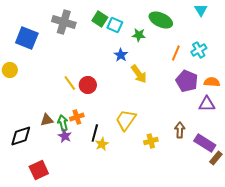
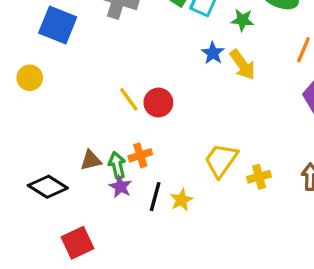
yellow arrow: (139, 74) -> (243, 65), moved
black line: (95, 133) -> (155, 197), moved
black diamond: (21, 136) -> (48, 187), turned 50
yellow cross: (151, 141) -> (259, 177), moved

